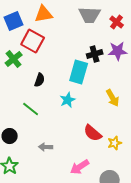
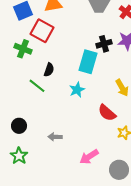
green cross: (14, 59) -> (23, 49), turned -30
green line: (31, 109) -> (37, 86), moved
red semicircle: (93, 133) -> (107, 113), moved

